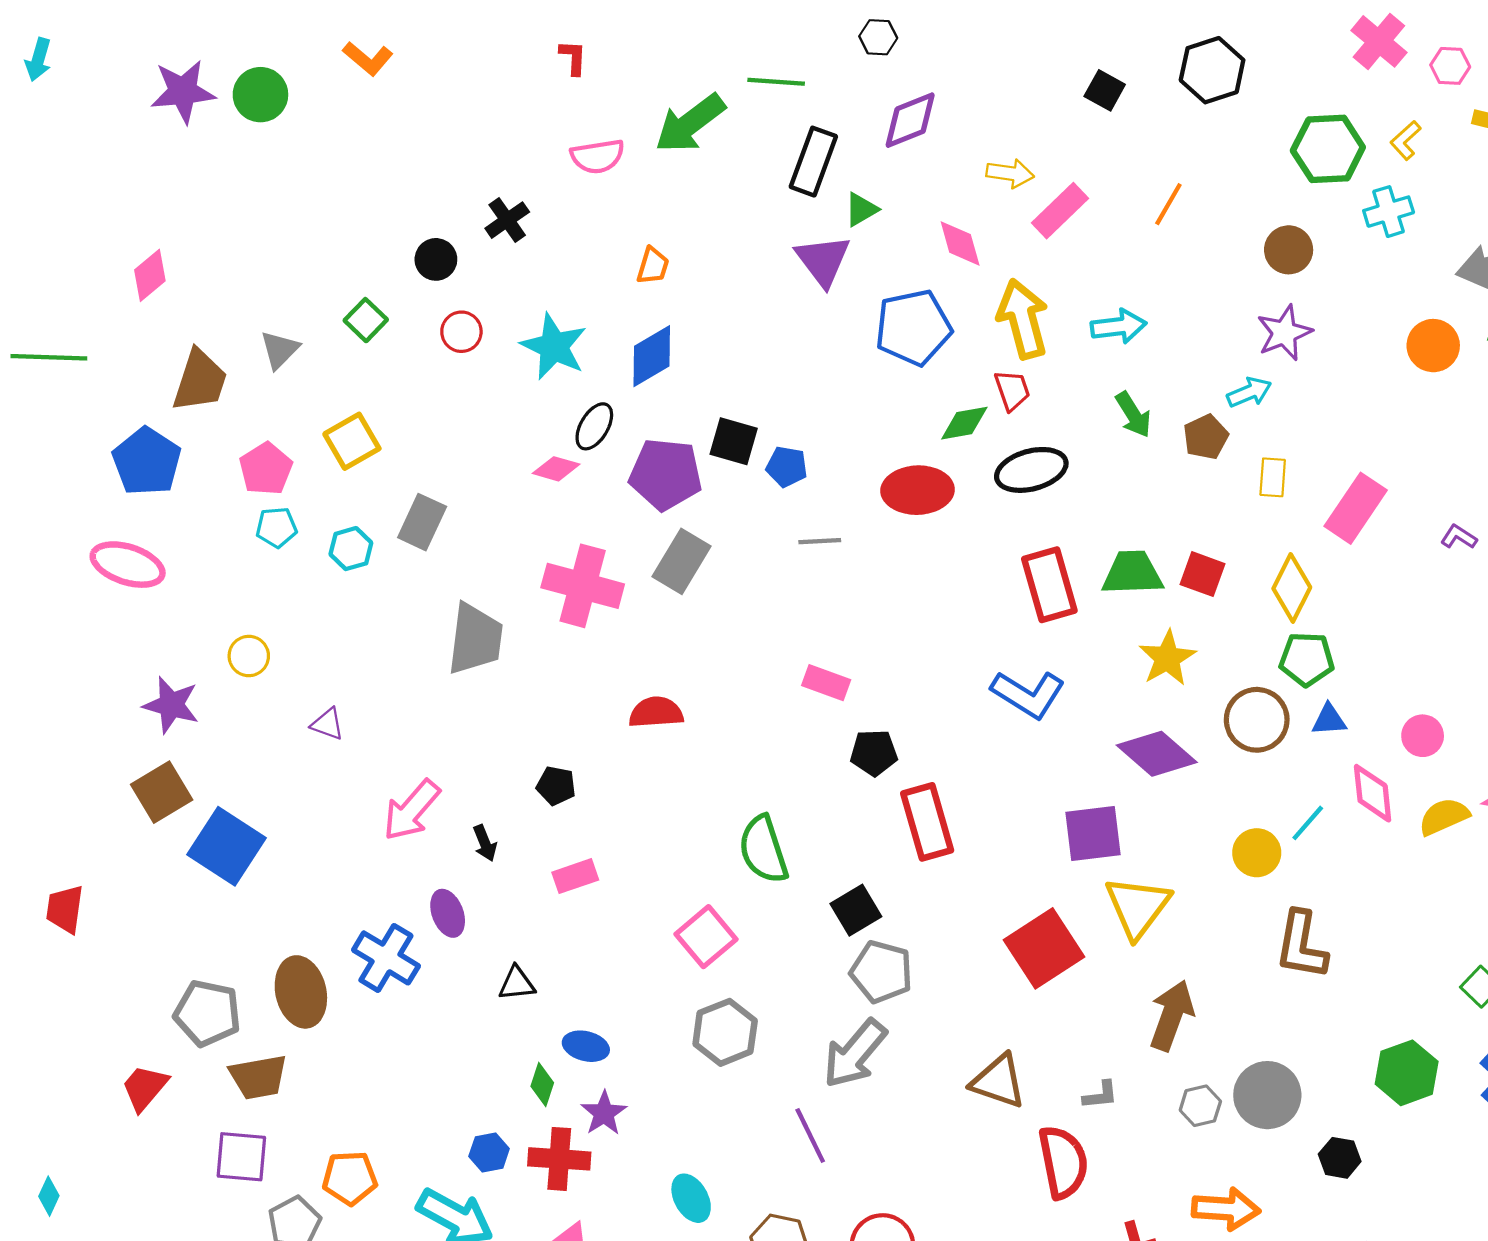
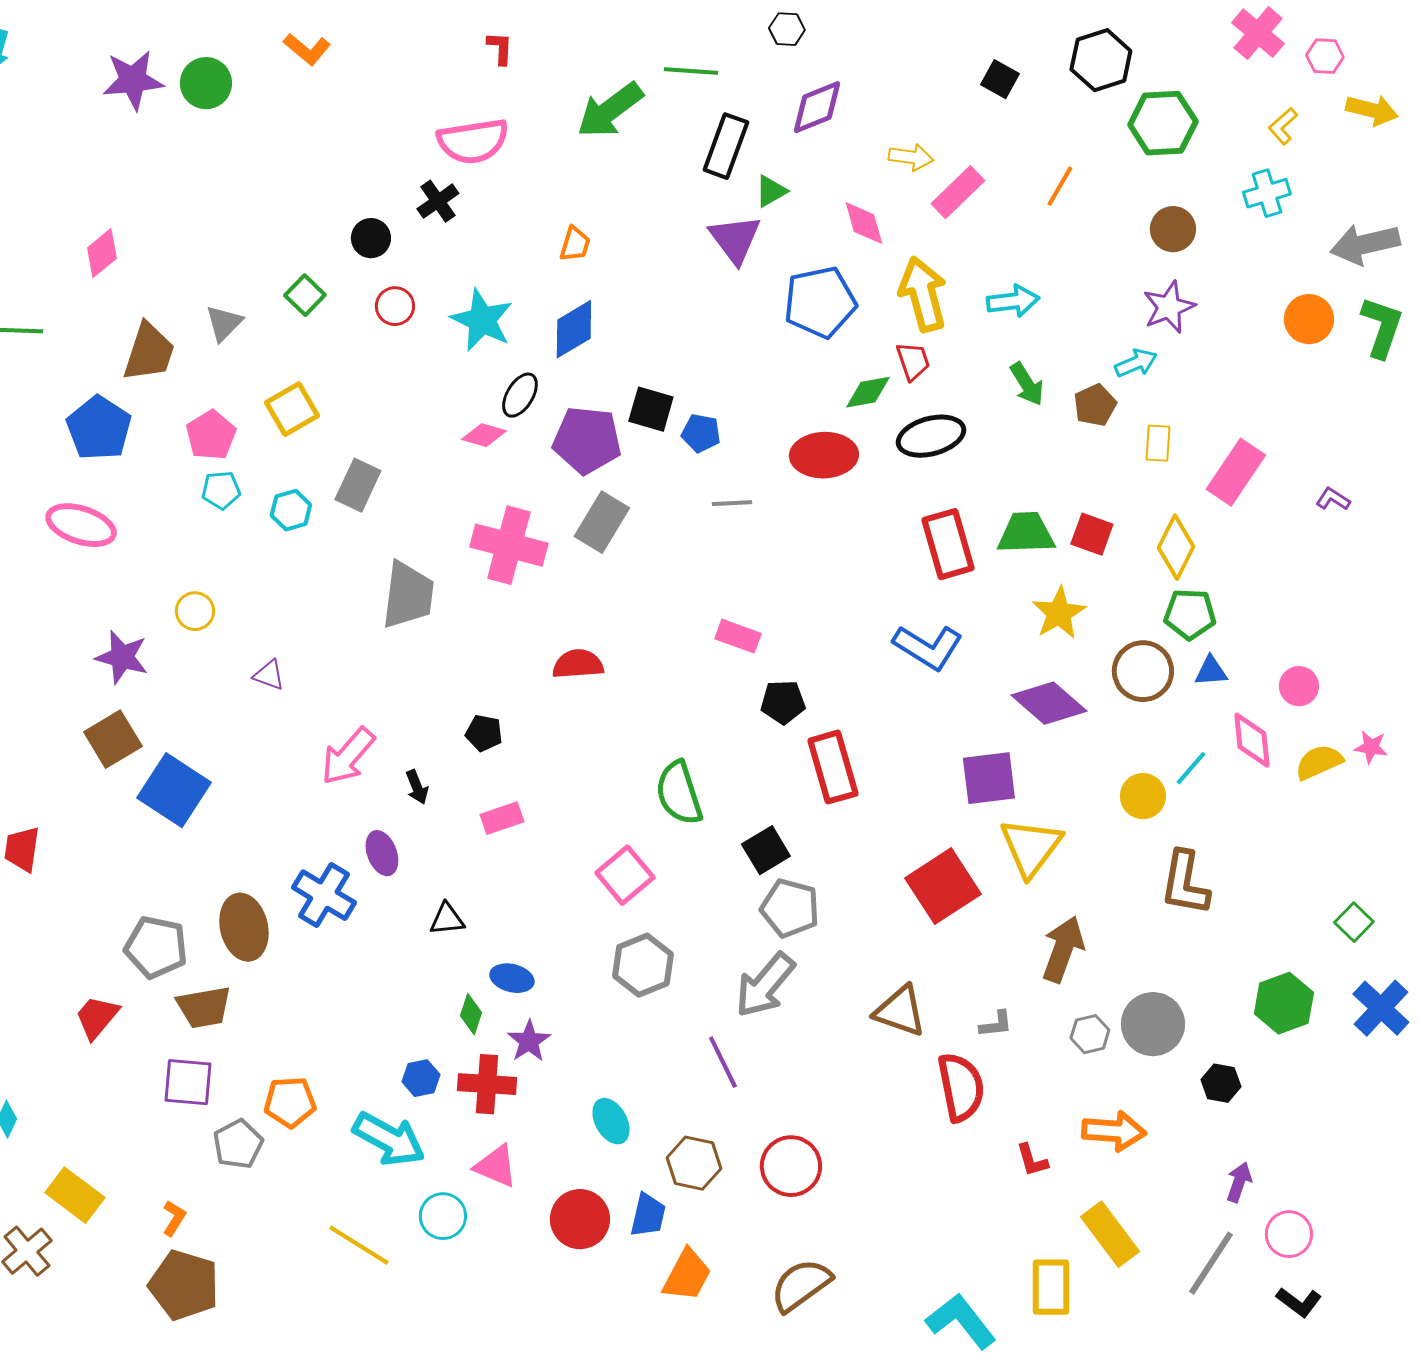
green hexagon: (1328, 149) -> (1163, 123), moved
pink semicircle: (598, 156) -> (473, 141), moved, size x1.4

